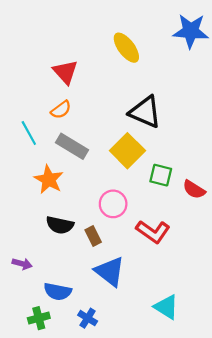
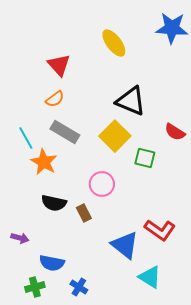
cyan line: (29, 133) -> (26, 138), moved
red semicircle: (194, 190) -> (175, 132), moved
red L-shape: (153, 232) -> (160, 230), moved
blue triangle: (110, 272) -> (125, 245), moved

